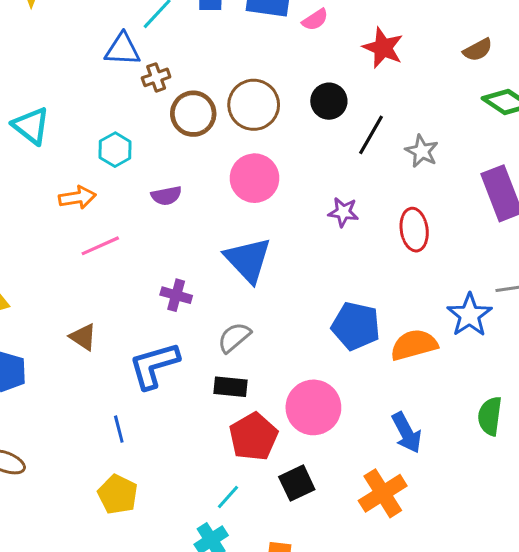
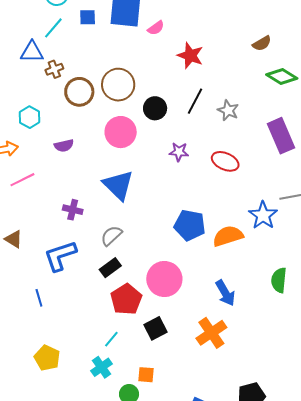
red star: (383, 48) -> (190, 55), moved
black circle: (329, 101) -> (155, 108), moved
red ellipse: (414, 230) -> (225, 161), turned -56
black rectangle: (231, 387) -> (110, 268), turned -40
yellow pentagon: (118, 494) -> (47, 358), moved

